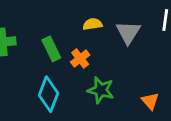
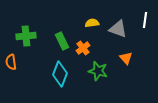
gray triangle: (128, 32) -> (118, 29), turned -42
orange triangle: (150, 101) -> (126, 58), moved

